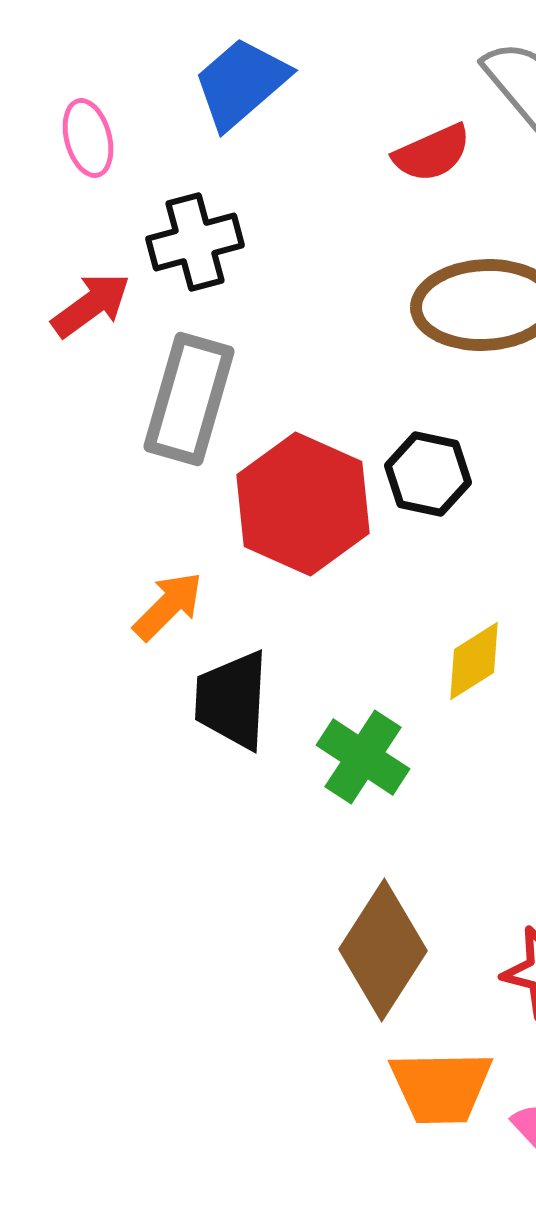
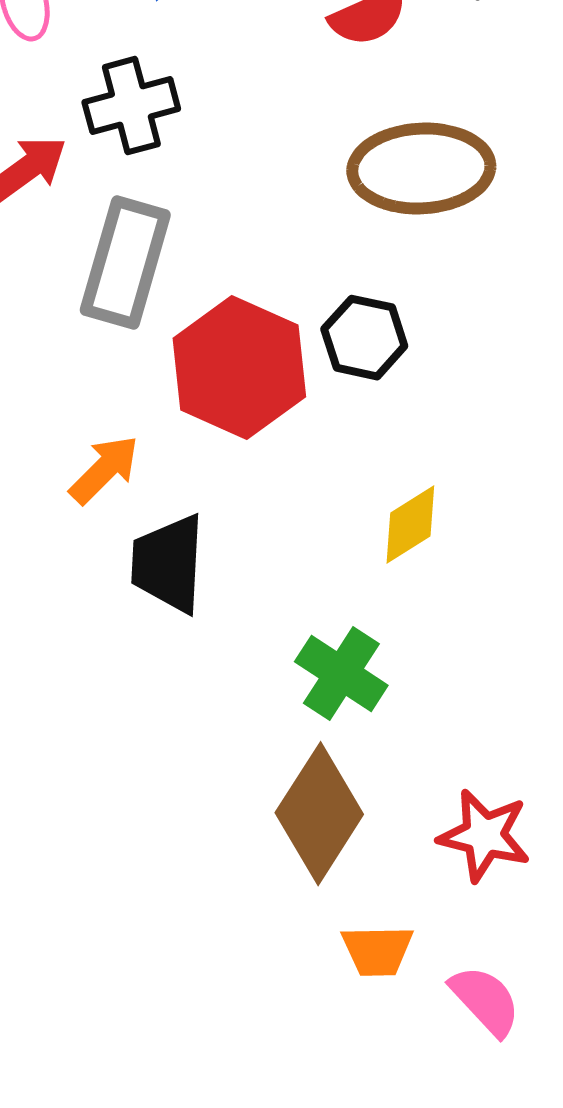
green cross: (363, 757) -> (341, 674), moved
orange trapezoid: (441, 1087) -> (377, 951), size x0.7

